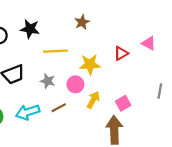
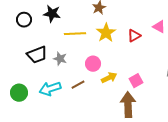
yellow star: (90, 64) -> (106, 33), moved, turned -30
gray star: (48, 81) -> (60, 59), moved
yellow arrow: (93, 100) -> (109, 78), turned 35

